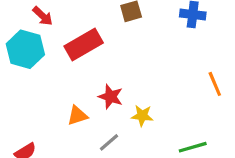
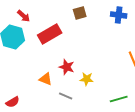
orange triangle: (77, 116) -> (46, 79), turned 40
gray line: (109, 142) -> (66, 96), turned 64

